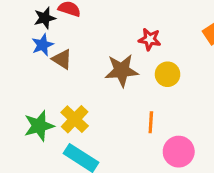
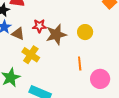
red star: (150, 39) -> (39, 26), moved
yellow cross: (75, 119) -> (31, 55), moved

